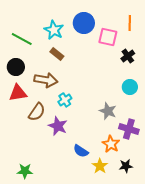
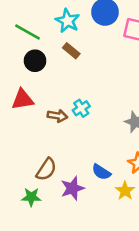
black circle: (16, 67) -> (35, 61), moved
brown arrow: (46, 80) -> (58, 116), moved, size x0.7
brown semicircle: (37, 112) -> (46, 170), moved
purple star: (58, 126) -> (72, 188), moved, turned 30

